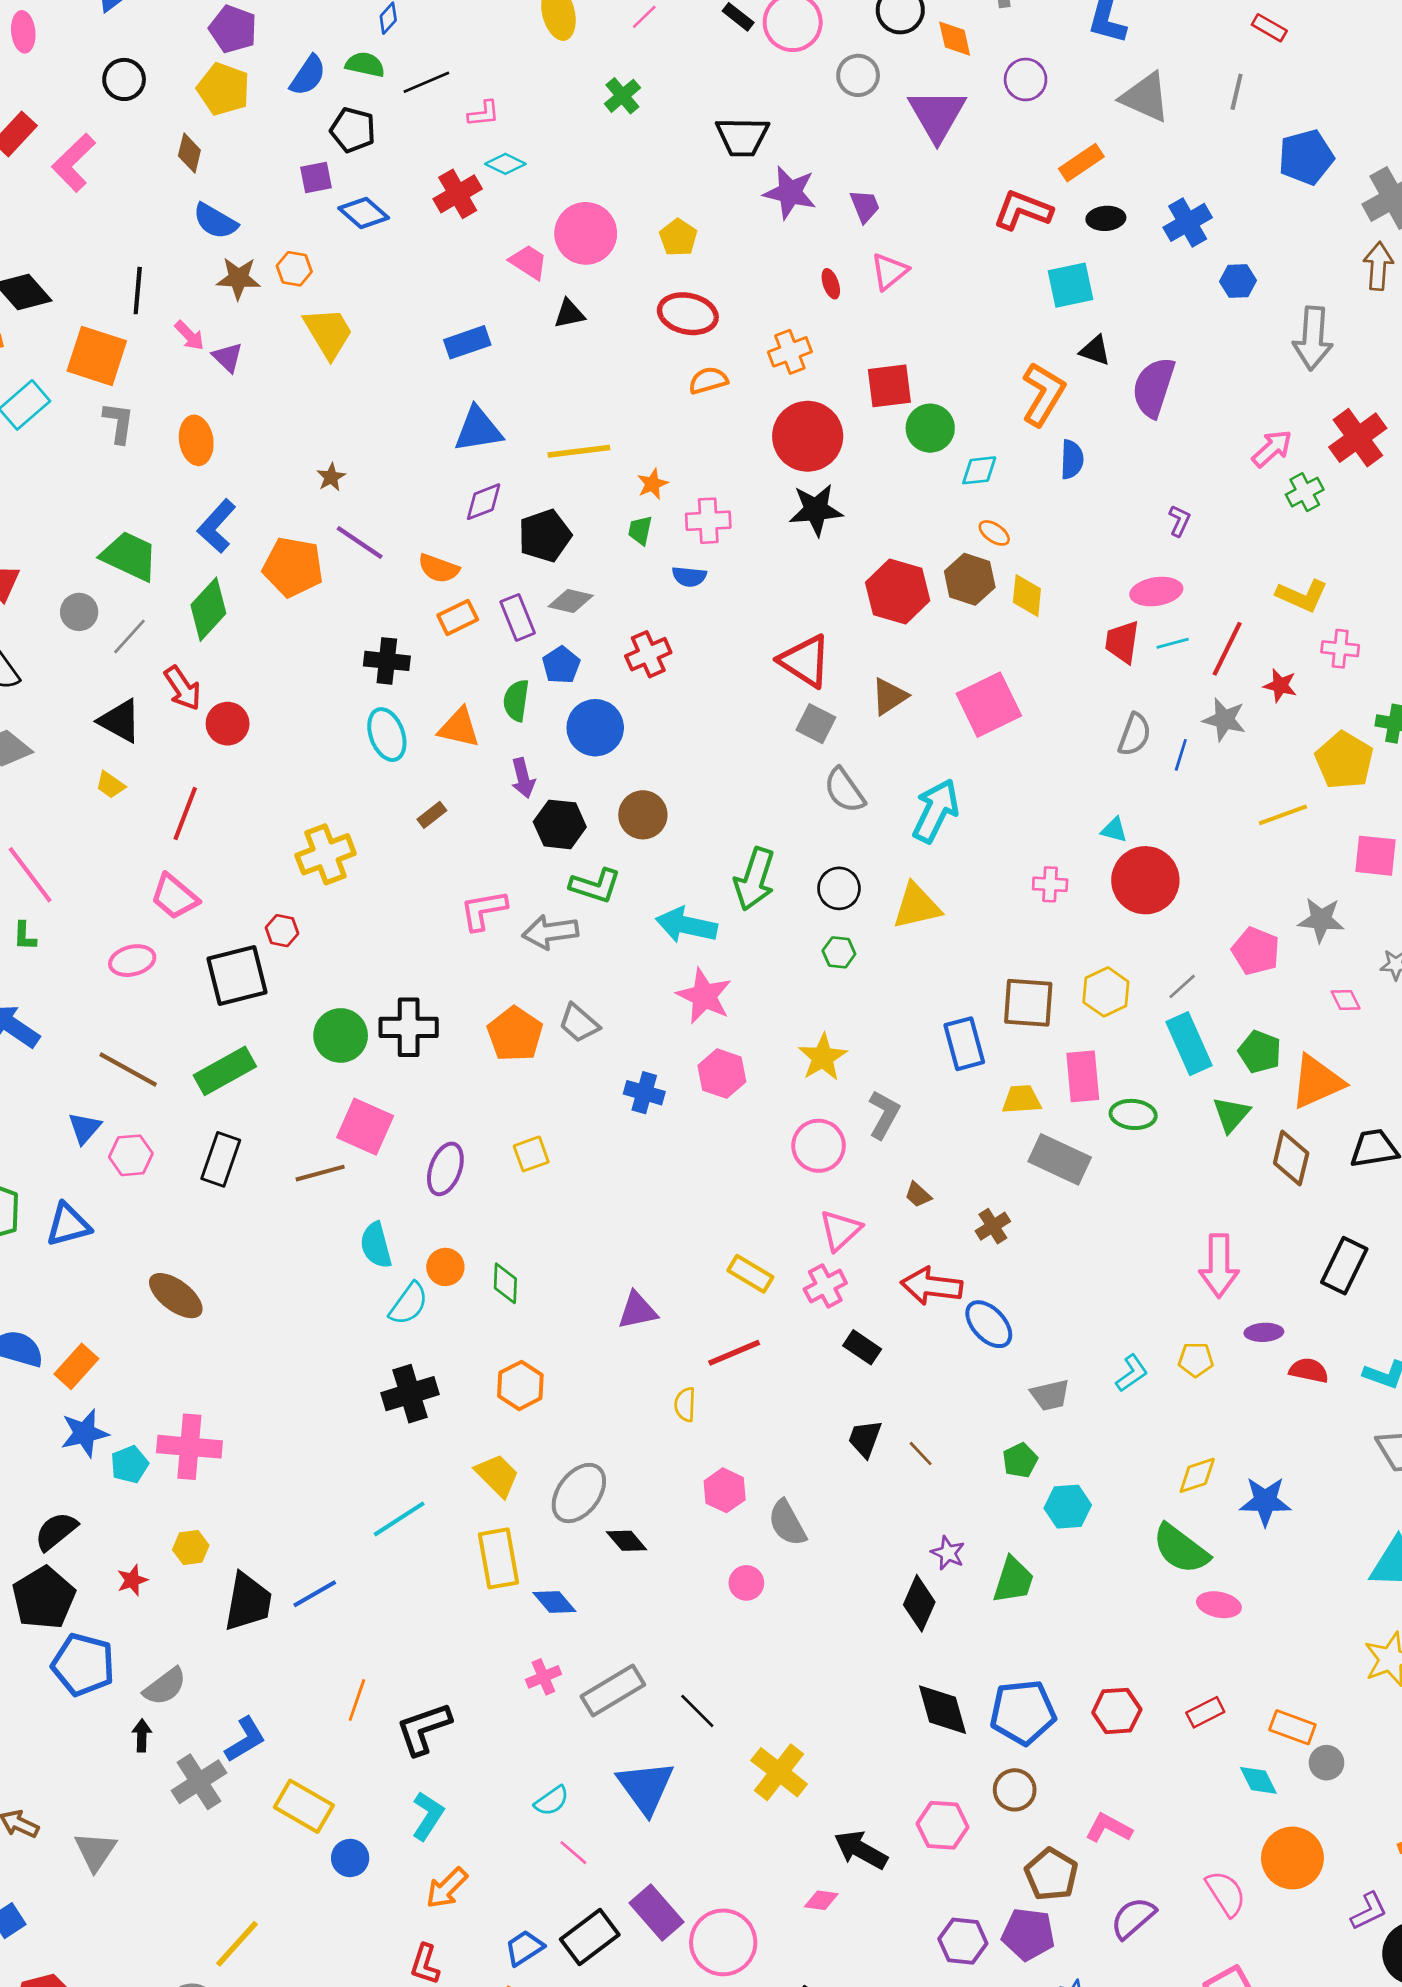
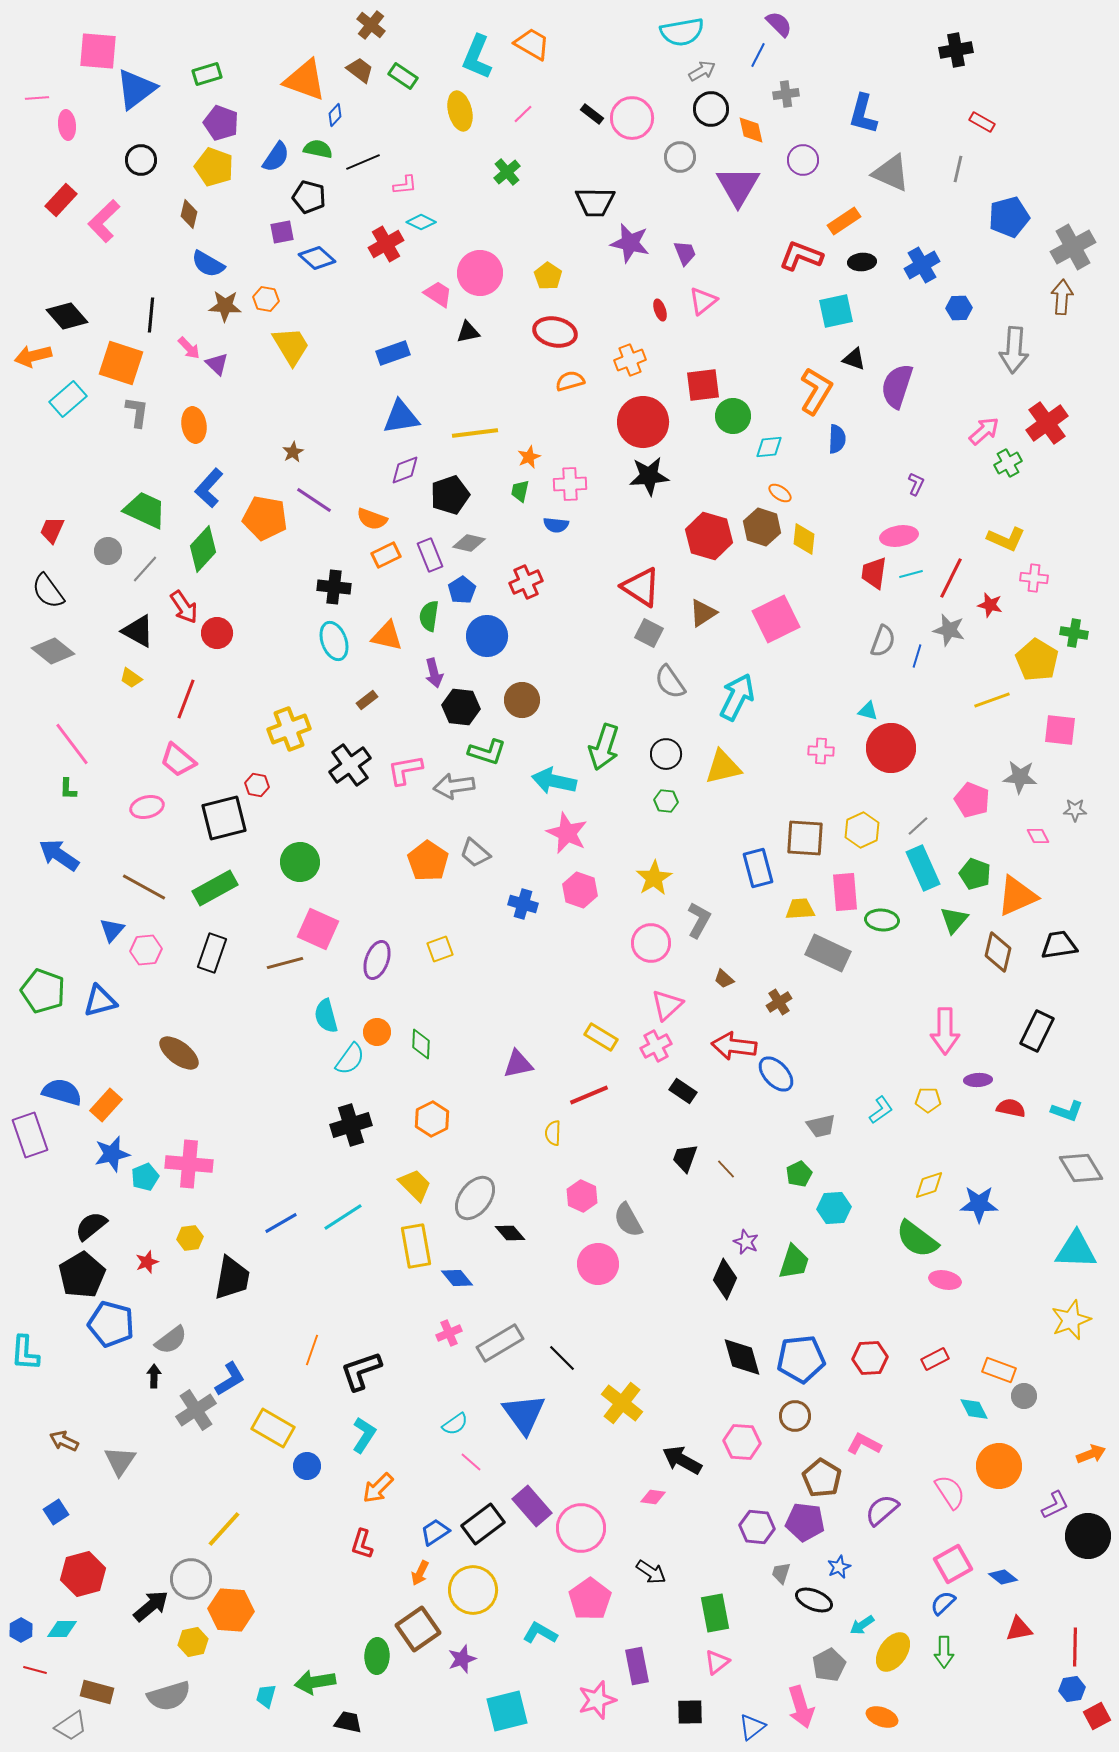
black cross: (409, 1027) -> (350, 765), moved, turned -36
pink circle: (746, 1583) -> (598, 1264), size x1.6
blue line: (315, 1594) -> (281, 1223), moved

